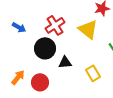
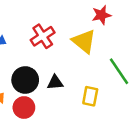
black circle: (45, 48) -> (25, 80), moved
yellow rectangle: (93, 73) -> (90, 96), turned 42

